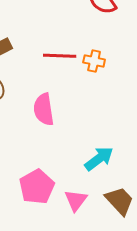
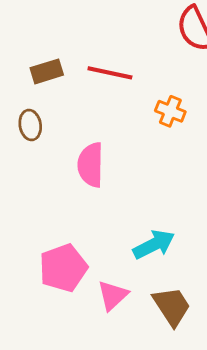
red line: (60, 56) -> (110, 73), moved

